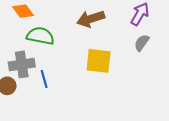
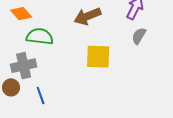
blue line: (44, 79) -> (41, 96), moved

